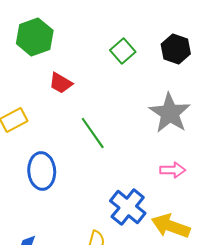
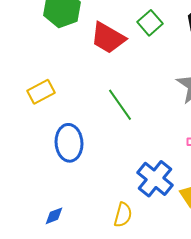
red trapezoid: (61, 83) -> (108, 38), moved, size x1.5

